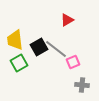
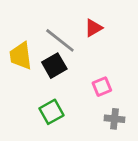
gray line: (56, 49) -> (60, 40), moved
green square: (19, 63) -> (52, 112), moved

